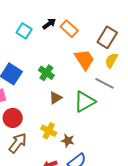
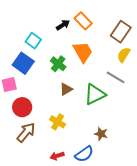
black arrow: (49, 24) -> (63, 25), moved
cyan square: (24, 31) -> (33, 41), moved
orange trapezoid: (84, 60) -> (83, 52), moved
brown star: (68, 141) -> (101, 134), moved

